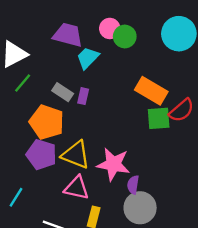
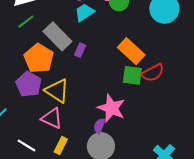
gray rectangle: (63, 92) -> (57, 36), size x1.6
purple rectangle: (83, 96) -> (80, 50), moved
pink star: (113, 164) -> (111, 108), moved

